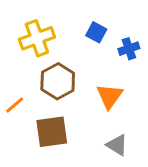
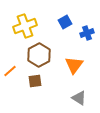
blue square: (96, 32) -> (65, 22), turned 32
brown square: (52, 132) -> (35, 81), moved, size x0.6

